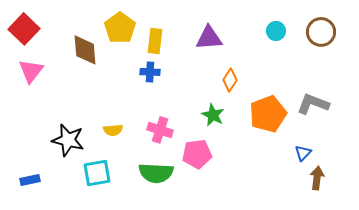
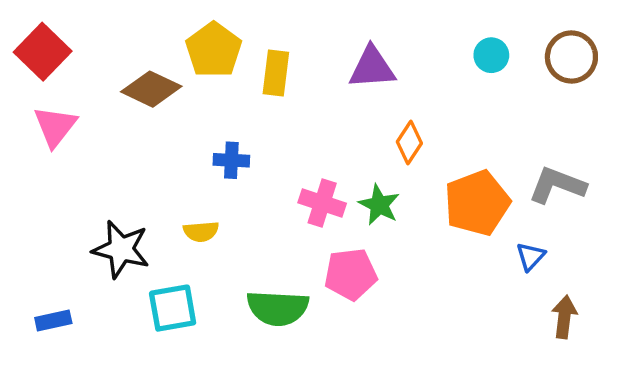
brown diamond: (85, 50) -> (151, 89), turned -60
blue cross: (150, 72) -> (231, 160), moved
pink cross: (160, 130) -> (322, 203), moved
blue triangle: (303, 153) -> (531, 256), moved

